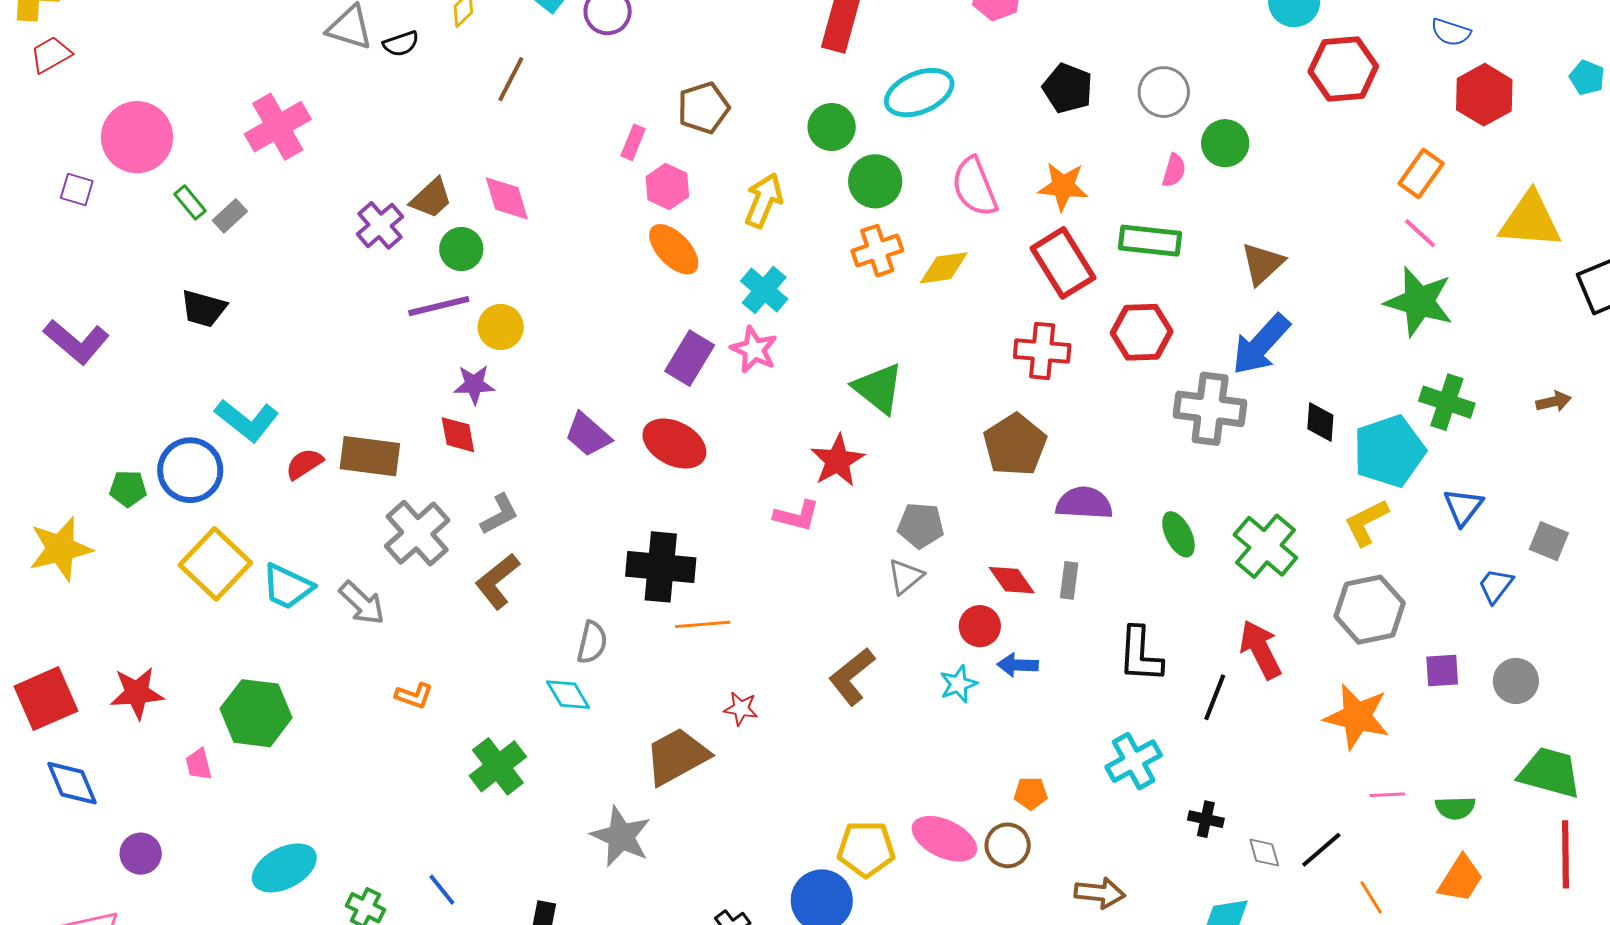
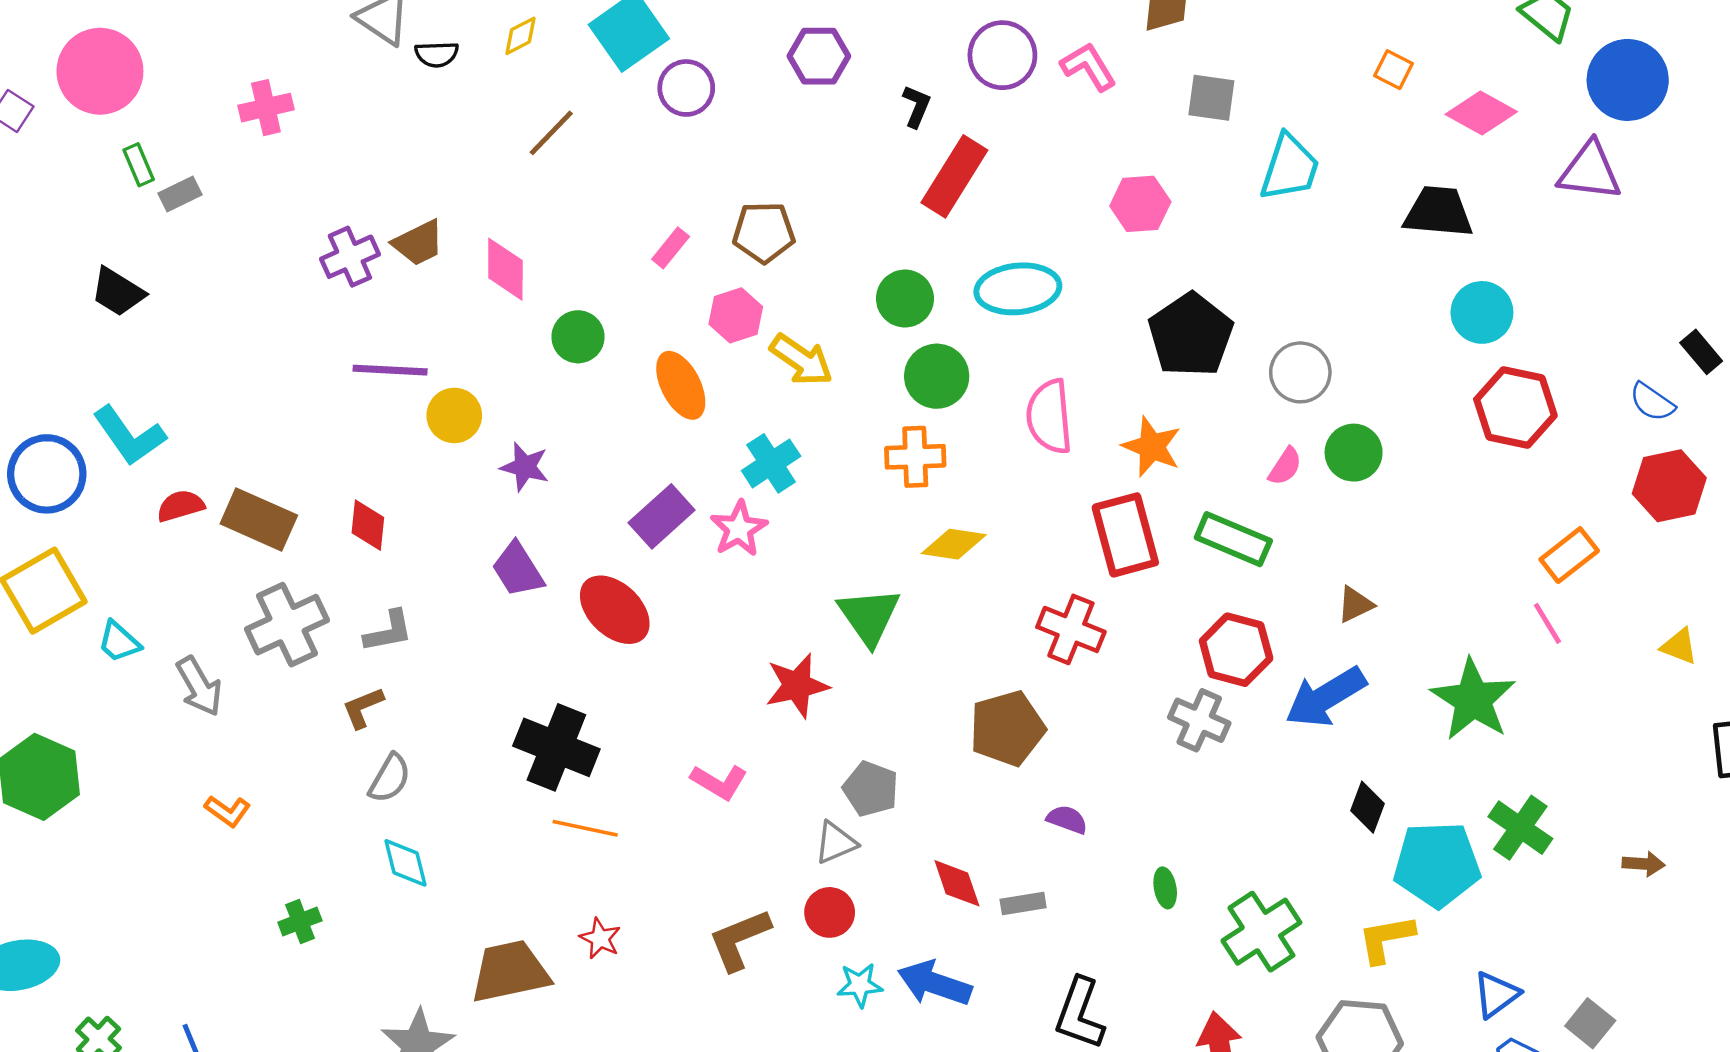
black pentagon: (1068, 88) -> (1191, 335), size x1.4
pink cross: (278, 127) -> (266, 108), size x0.7
pink hexagon: (667, 187) -> (736, 315), moved
yellow arrow: (764, 200) -> (801, 360), turned 86
yellow triangle: (1530, 220) -> (1679, 646), size x0.5
green circle: (461, 249) -> (578, 337), moved
brown triangle: (1262, 264) -> (1355, 604), size x0.7
yellow diamond: (944, 268) -> (954, 544), moved
green star: (1419, 302) -> (1473, 700), moved
red hexagon: (1142, 332) -> (1236, 650), moved
purple star: (474, 384) -> (525, 467), moved
gray cross: (1210, 409) -> (1199, 720), moved, size x0.7
purple semicircle: (1084, 503) -> (1067, 819), size x0.6
blue triangle: (1463, 507) -> (1496, 995), moved
pink L-shape: (797, 516) -> (719, 782), moved
green ellipse: (1178, 534) -> (1165, 888), size x0.7
gray rectangle: (1069, 580) -> (1023, 903), turned 57
brown L-shape: (497, 581) -> (363, 708), size x0.7
cyan trapezoid: (287, 587) -> (119, 642), size x0.7
red circle: (980, 626) -> (830, 912), moved
gray semicircle: (592, 642) -> (390, 778), moved
blue arrow: (1018, 665) -> (935, 983), size x1.5
green cross: (498, 766) -> (300, 921), size x0.6

